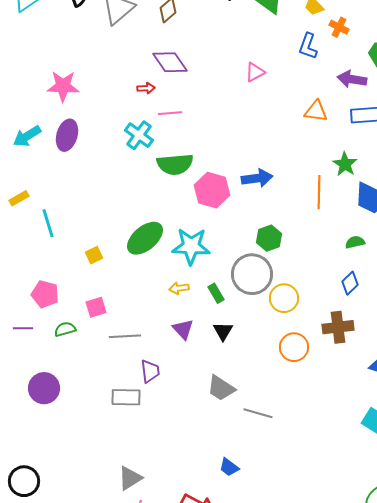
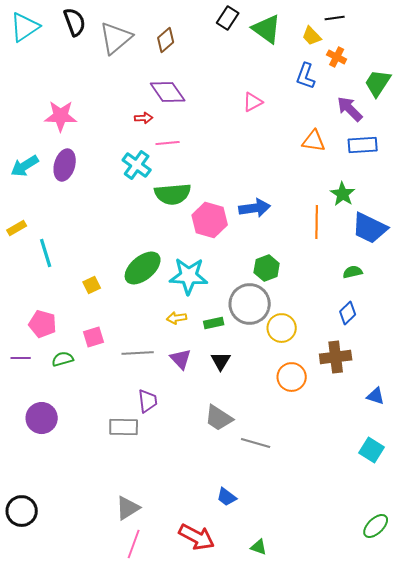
purple arrow: (352, 79) -> (350, 109), turned 36
green rectangle: (216, 293) -> (214, 323), turned -72
gray line: (125, 336) -> (138, 353), moved

